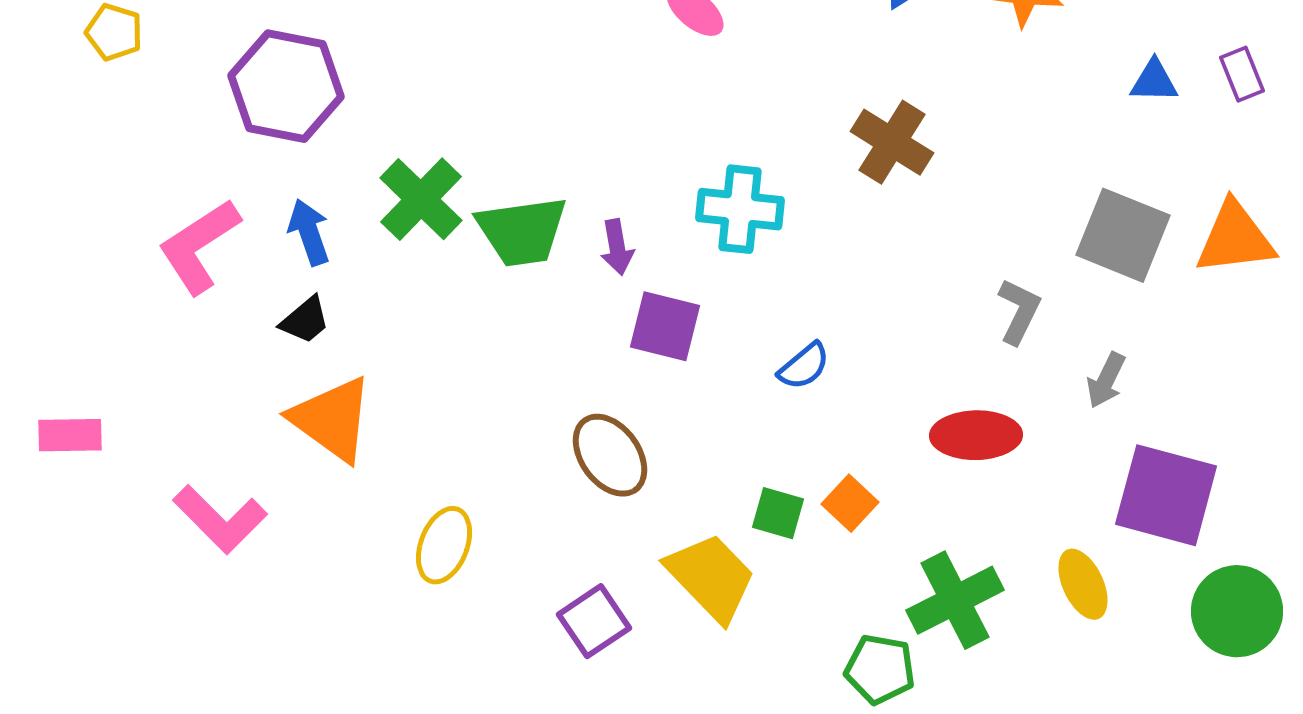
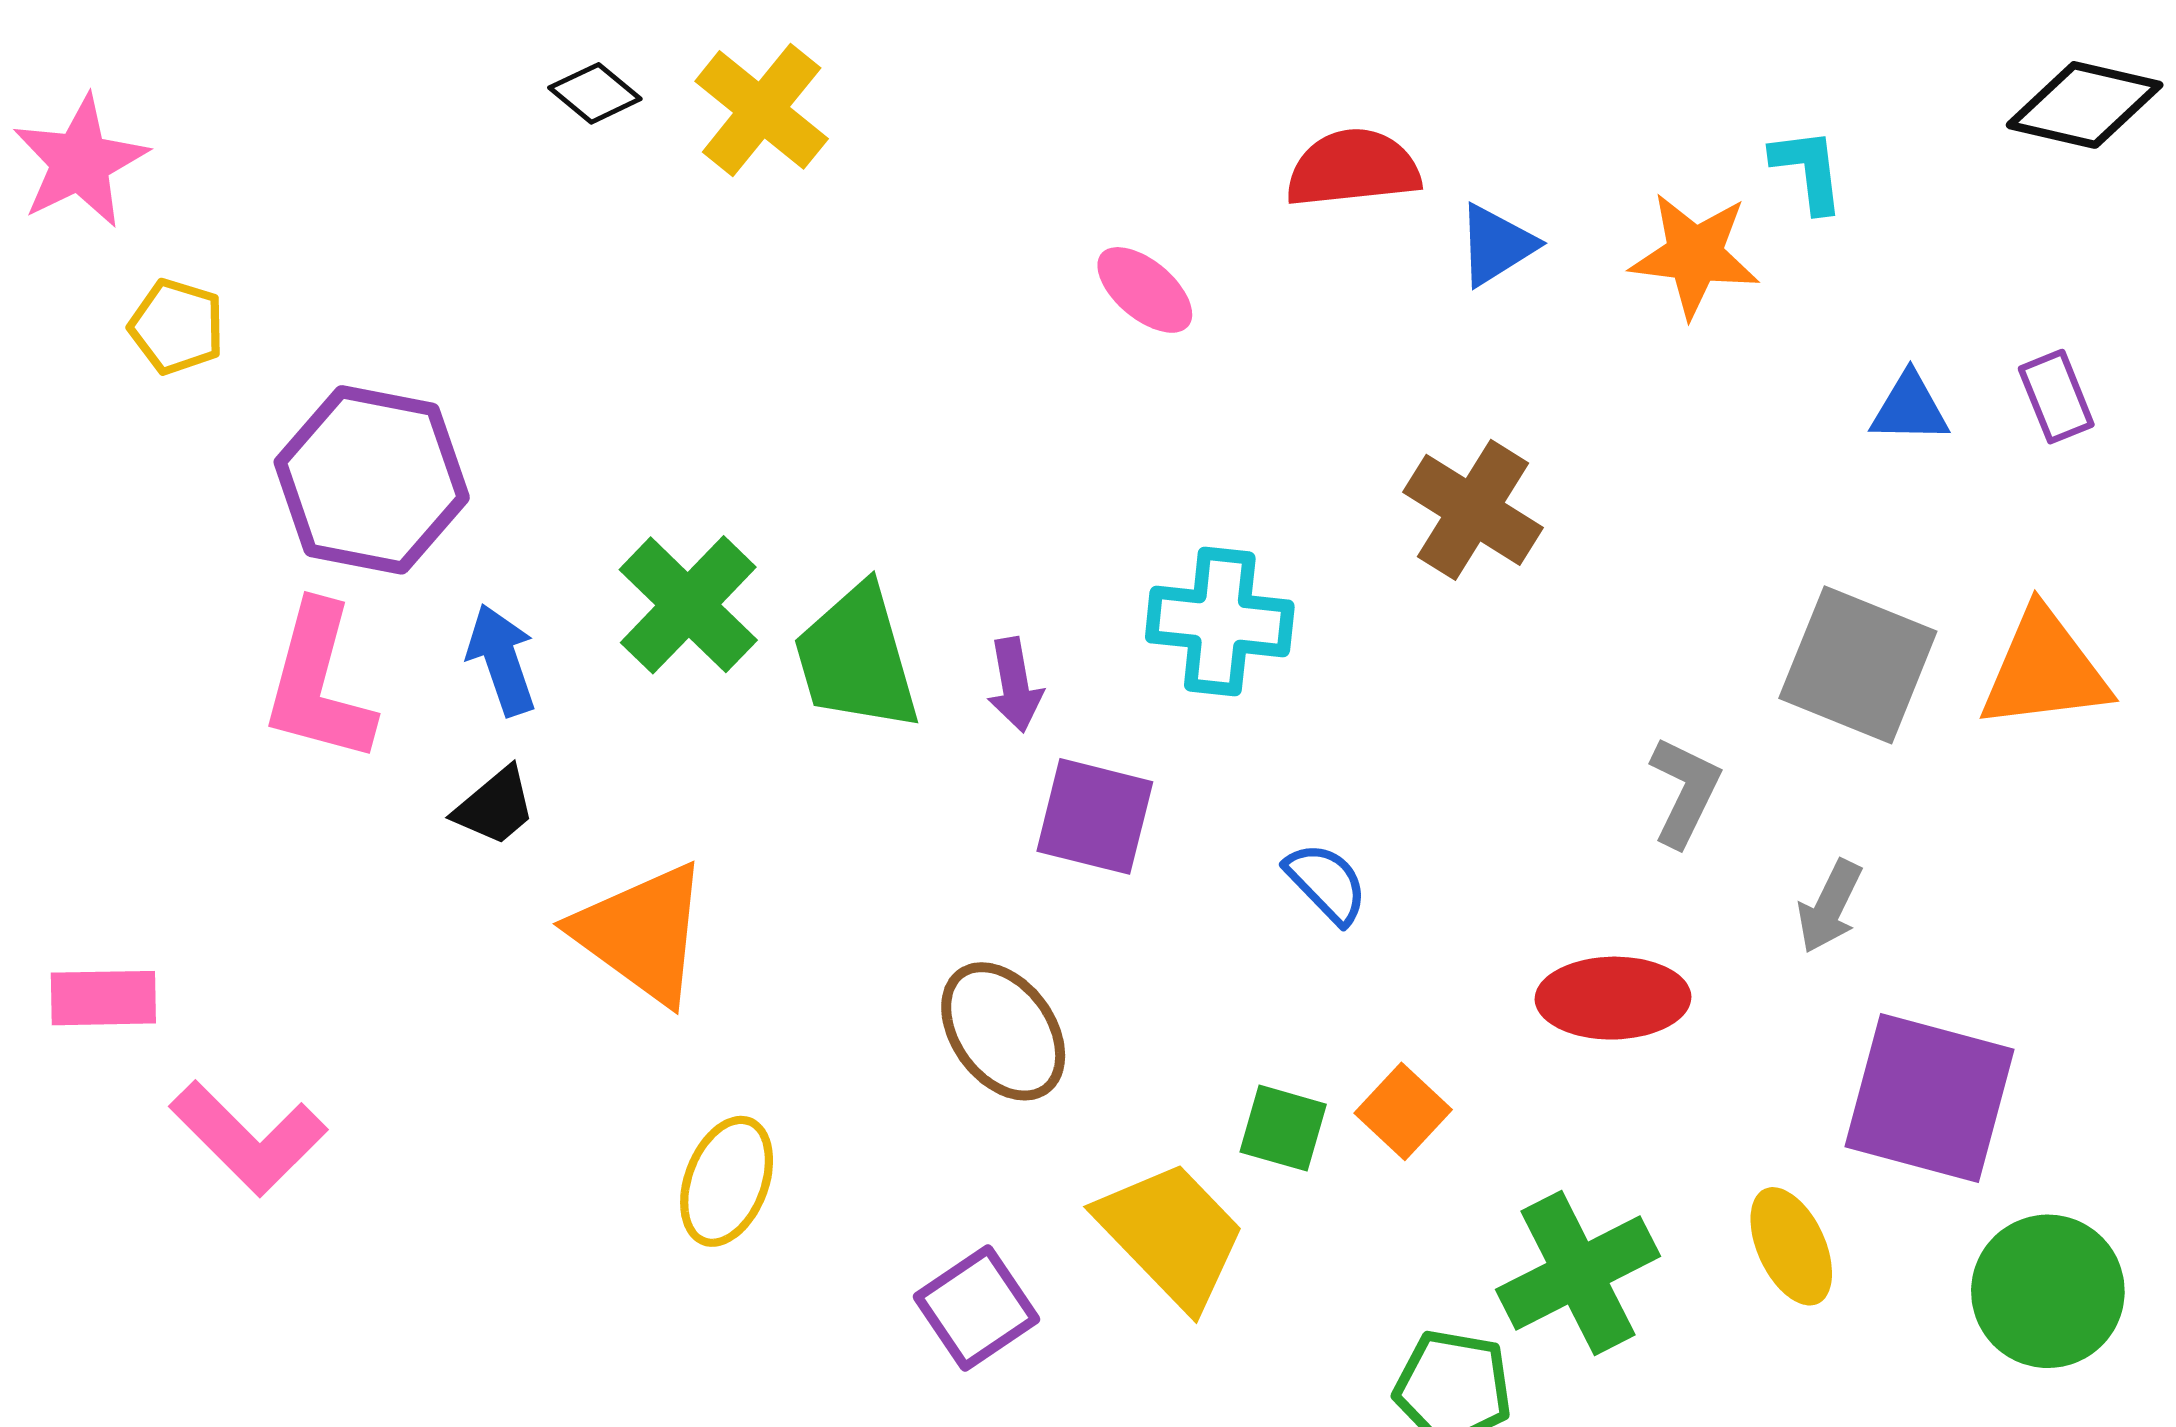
purple hexagon: (286, 86) -> (372, 480), moved
green trapezoid: (522, 231) -> (857, 658), turned 82
pink L-shape: (199, 246) -> (318, 683), turned -42
blue semicircle: (804, 366) -> (1326, 883), turned -94
orange triangle: (332, 419) -> (642, 933), moved
pink L-shape: (220, 519) -> (248, 1138), moved

